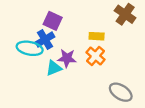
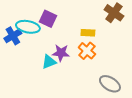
blue cross: (45, 40) -> (13, 36), moved
cyan ellipse: (30, 48) -> (28, 27), moved

